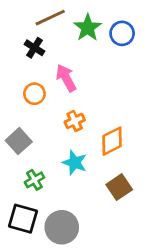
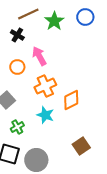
blue circle: (122, 33) -> (85, 17), moved
orange cross: (75, 121) -> (45, 86), size x1.5
brown square: (119, 187) -> (81, 146), moved

